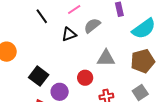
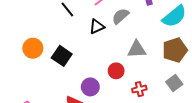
black square: (39, 76) -> (62, 56), moved

